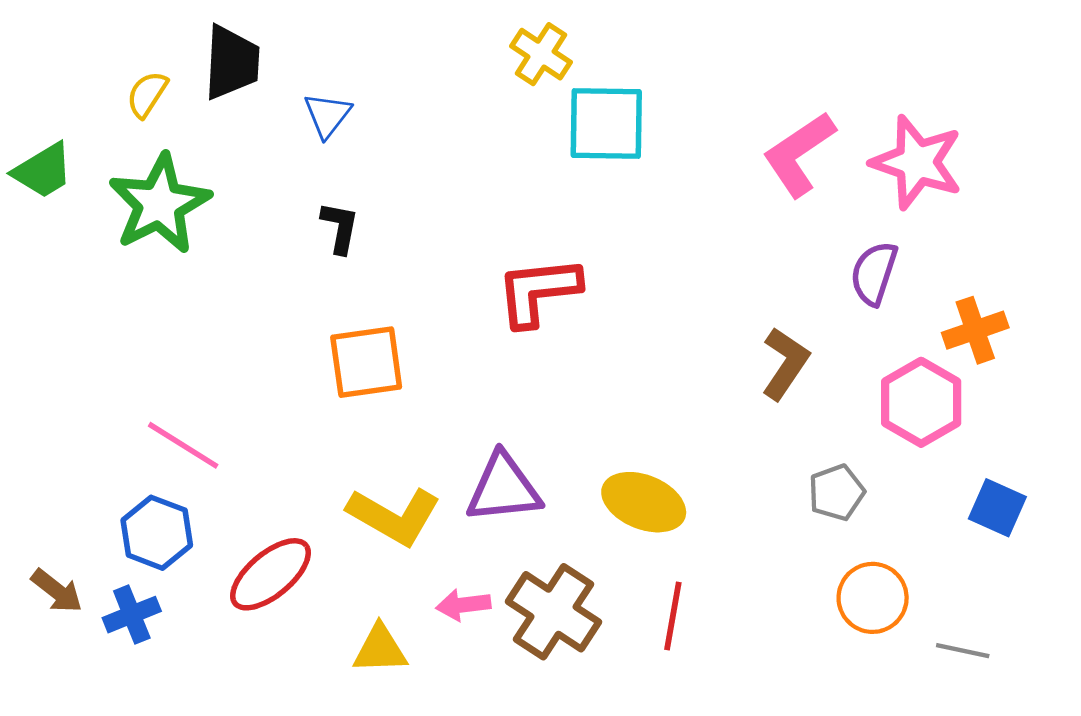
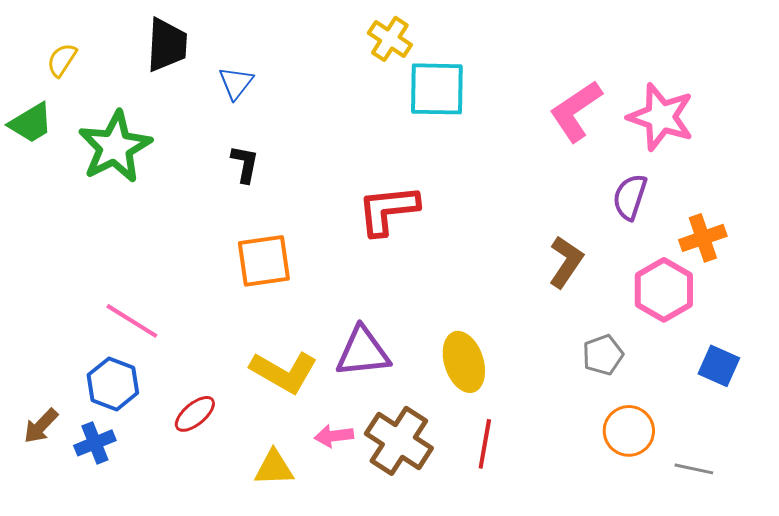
yellow semicircle: (147, 94) -> (62, 60), moved
yellow ellipse: (644, 502) -> (464, 362), turned 50
red ellipse: (271, 574) -> (195, 414), size x0.7
brown arrow: (57, 591) -> (41, 426), turned 96

